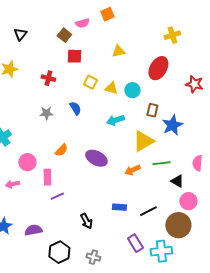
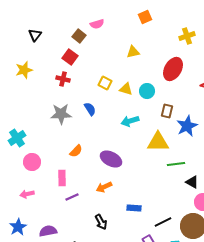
orange square: (107, 14) -> (145, 17), moved
red square: (74, 56) -> (70, 57), moved, turned 35
gray star: (46, 113) -> (61, 114), size x1.5
yellow triangle: (143, 141) -> (158, 142), turned 30
pink circle: (27, 162) -> (32, 162), moved
orange arrow: (132, 170) -> (104, 187), moved
pink arrow: (12, 184) -> (27, 194), moved
black line: (148, 211) -> (163, 222), moved

